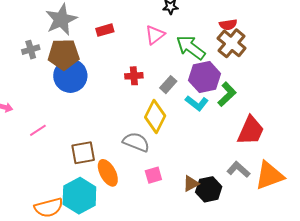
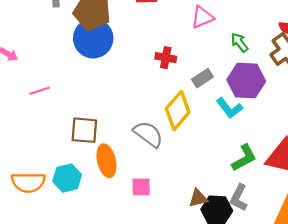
green arrow: (191, 47) -> (239, 43), size x0.6
green L-shape: (227, 94) -> (244, 158), moved
gray L-shape: (238, 169) -> (239, 198), moved, turned -120
pink square: (153, 175) -> (141, 187), moved
cyan hexagon: (79, 196) -> (67, 178), size x0.7

